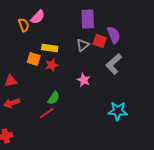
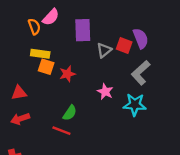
purple rectangle: (88, 19) -> (83, 30), moved
yellow rectangle: (50, 48) -> (40, 54), moved
cyan star: (118, 111) -> (135, 105), moved
red line: (47, 113) -> (61, 131), turned 56

